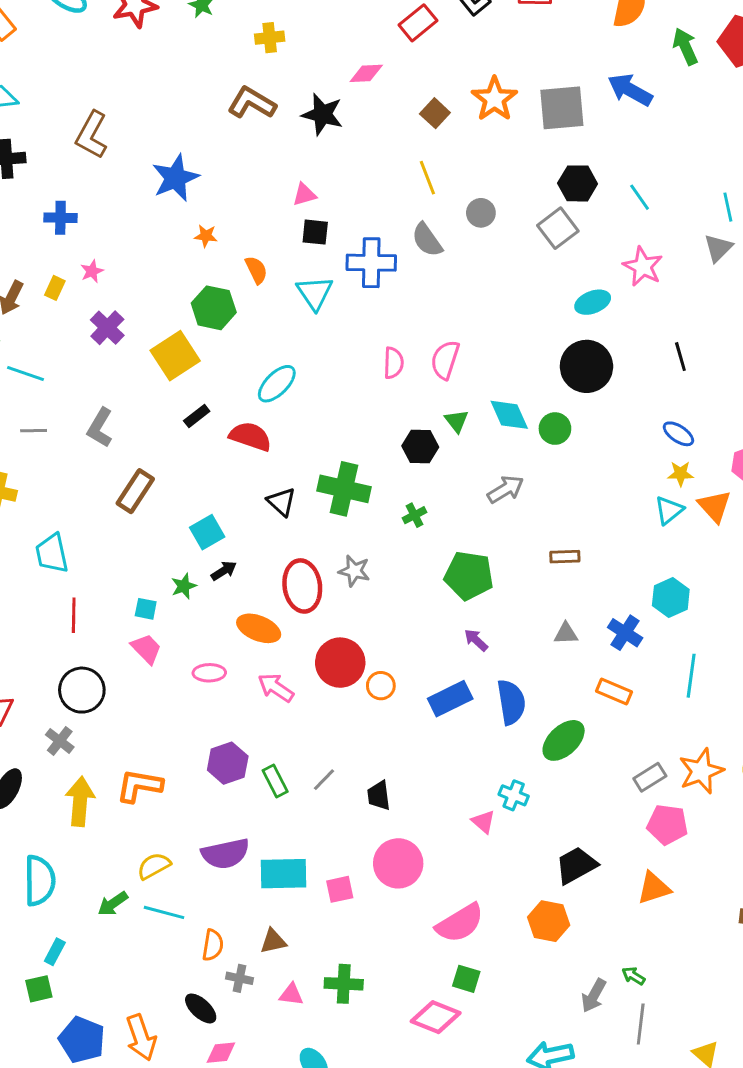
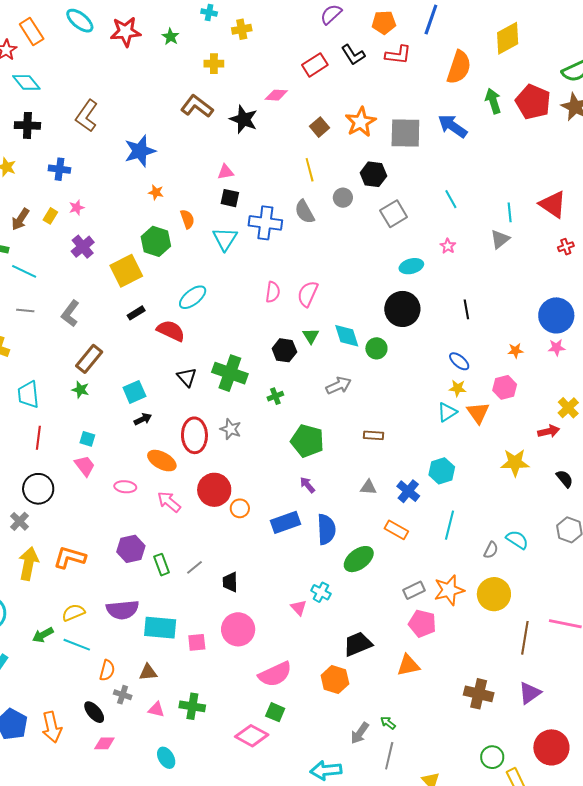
black hexagon: (578, 183) -> (373, 174), moved
pink star: (643, 267) -> (448, 246), size x0.6
green star: (184, 586) -> (80, 390), moved, turned 30

